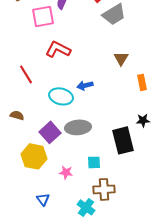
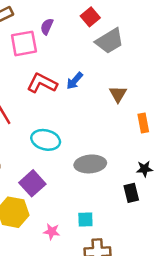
blue arrow: (85, 85) -> (75, 81), moved, turned -35
gray ellipse: (78, 127) -> (90, 164), moved
black rectangle: (123, 140) -> (131, 193), moved, size x0.6

